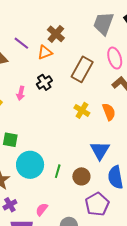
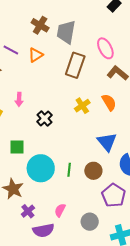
gray trapezoid: (104, 23) -> (66, 32), moved
brown cross: (56, 34) -> (40, 25), moved
black cross: (44, 82) -> (45, 118), moved
yellow cross: (82, 110) -> (82, 106), turned 35

